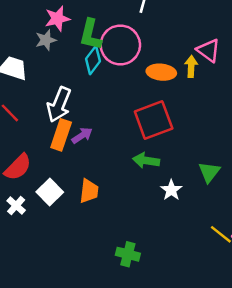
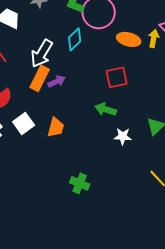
cyan diamond: (93, 60) -> (75, 39), moved
red square: (154, 120) -> (117, 77), size x0.7
white star: (171, 190) -> (123, 136), turned 30

